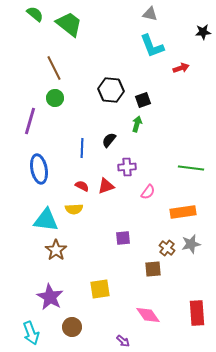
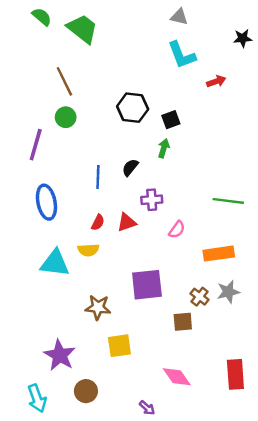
red semicircle: (82, 186) -> (98, 222), turned 88
purple square: (123, 238) -> (147, 285), size x1.8
brown star: (56, 250) -> (98, 307), moved, turned -30

